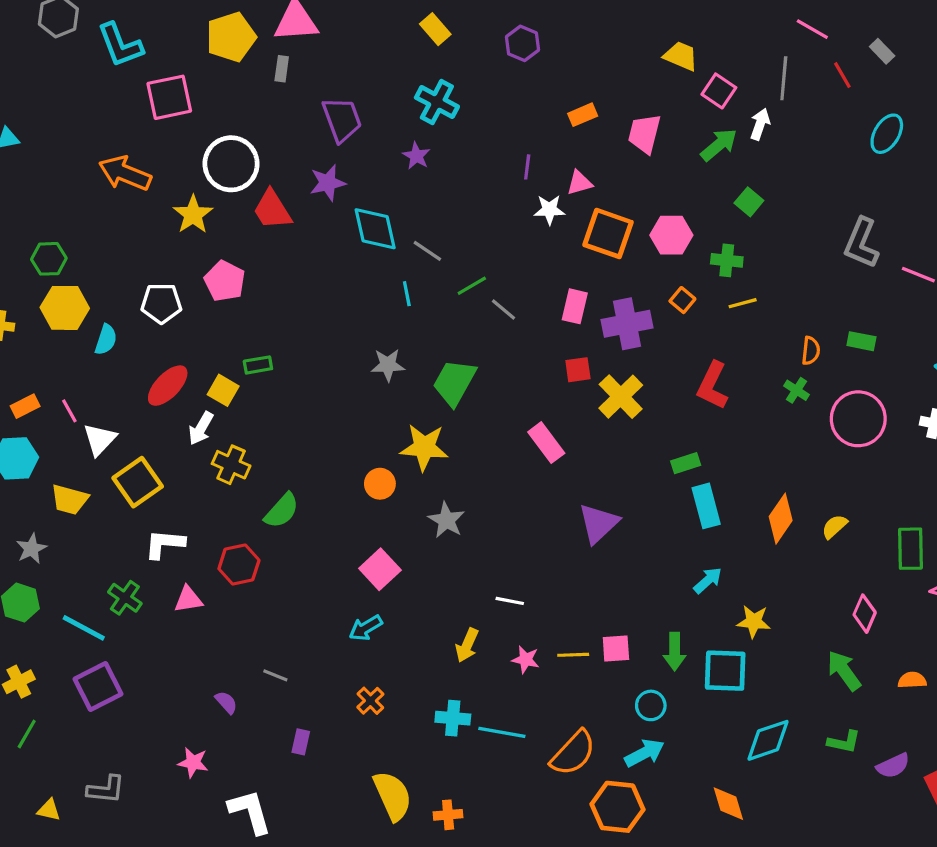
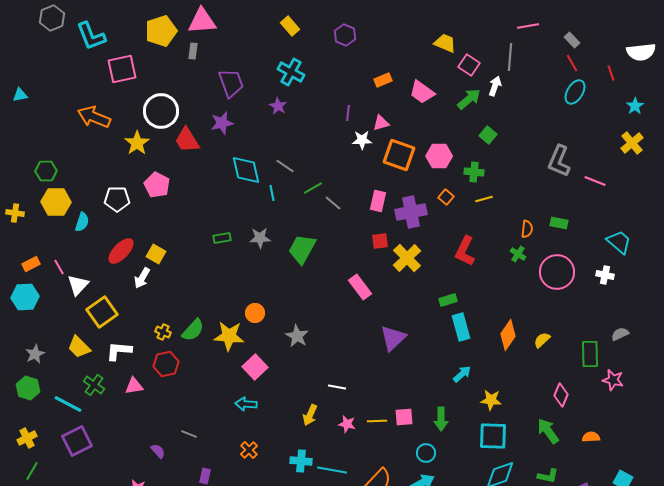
pink line: (812, 29) -> (528, 26), turned -40
red line: (842, 75) -> (572, 63), moved
pink trapezoid: (644, 134) -> (422, 92), turned -68
cyan diamond: (375, 229) -> (246, 170), moved
green rectangle: (258, 365) -> (222, 238), moved
yellow star: (424, 447) -> (229, 336), moved
yellow cross: (231, 465) -> (163, 332), moved, size x0.7
yellow trapezoid: (69, 500) -> (79, 347), moved, turned 30
cyan arrow: (366, 628) -> (246, 404), turned 35
cyan square: (725, 671) -> (493, 436), moved

